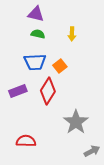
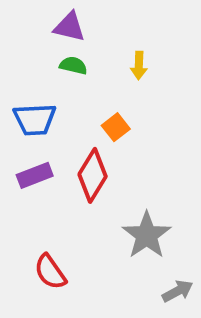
blue trapezoid: (35, 62) -> (35, 119), moved
red semicircle: (26, 141) -> (50, 272), turned -126

